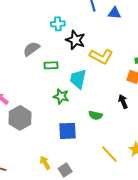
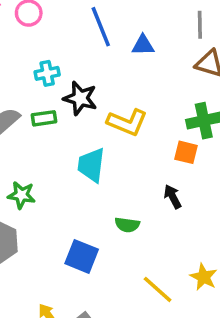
green rectangle: (51, 65) -> (44, 118), moved
green star: (61, 96) -> (21, 195), moved
blue square: (68, 131) -> (82, 256), turned 30

